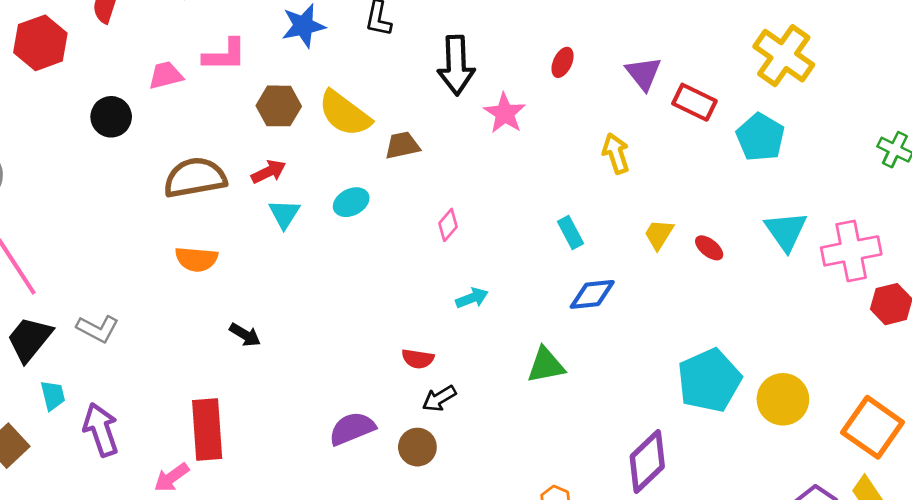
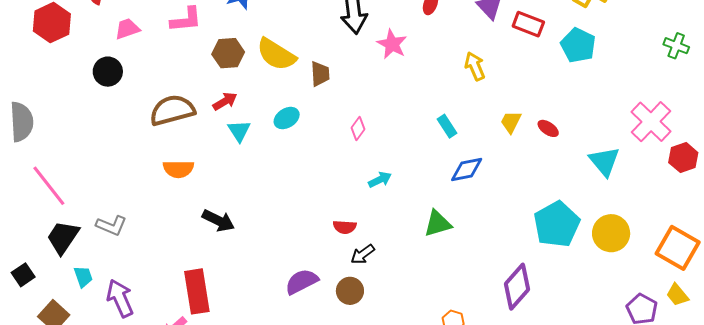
pink trapezoid: (166, 75) -> (127, 29), moved
brown trapezoid: (402, 145) -> (320, 74), turned 104
cyan triangle: (786, 231) -> (604, 161), moved
pink cross: (851, 251) -> (651, 122), turned -30
black arrow: (245, 335) -> (218, 221), size x1.4

